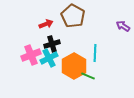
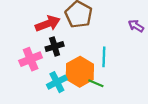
red arrow: (46, 24) -> (48, 24), size x1.5
cyan cross: (49, 58) -> (57, 82), moved

